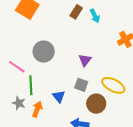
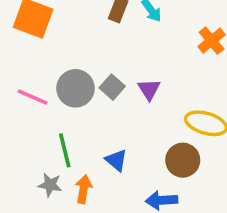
pink line: (17, 67) -> (32, 97), moved
gray square: (81, 85) -> (112, 87), moved, turned 32

